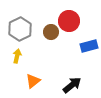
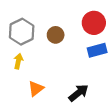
red circle: (69, 21) -> (94, 23), moved

